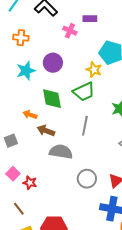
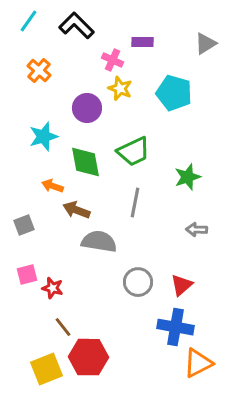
orange cross: (21, 38) -> (39, 71), turned 35
yellow star: (94, 70) -> (120, 89), moved
cyan star: (26, 71) -> (43, 137), moved
pink square: (13, 174) -> (27, 275), turned 32
brown line: (19, 209) -> (63, 327), moved

